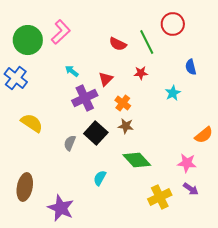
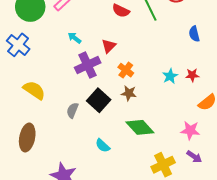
red star: (141, 73) -> (192, 75), moved
cyan star: (173, 93) -> (170, 76), moved
cyan semicircle: (100, 178) -> (103, 146), turned -77
brown ellipse: (25, 187) -> (27, 138), moved

